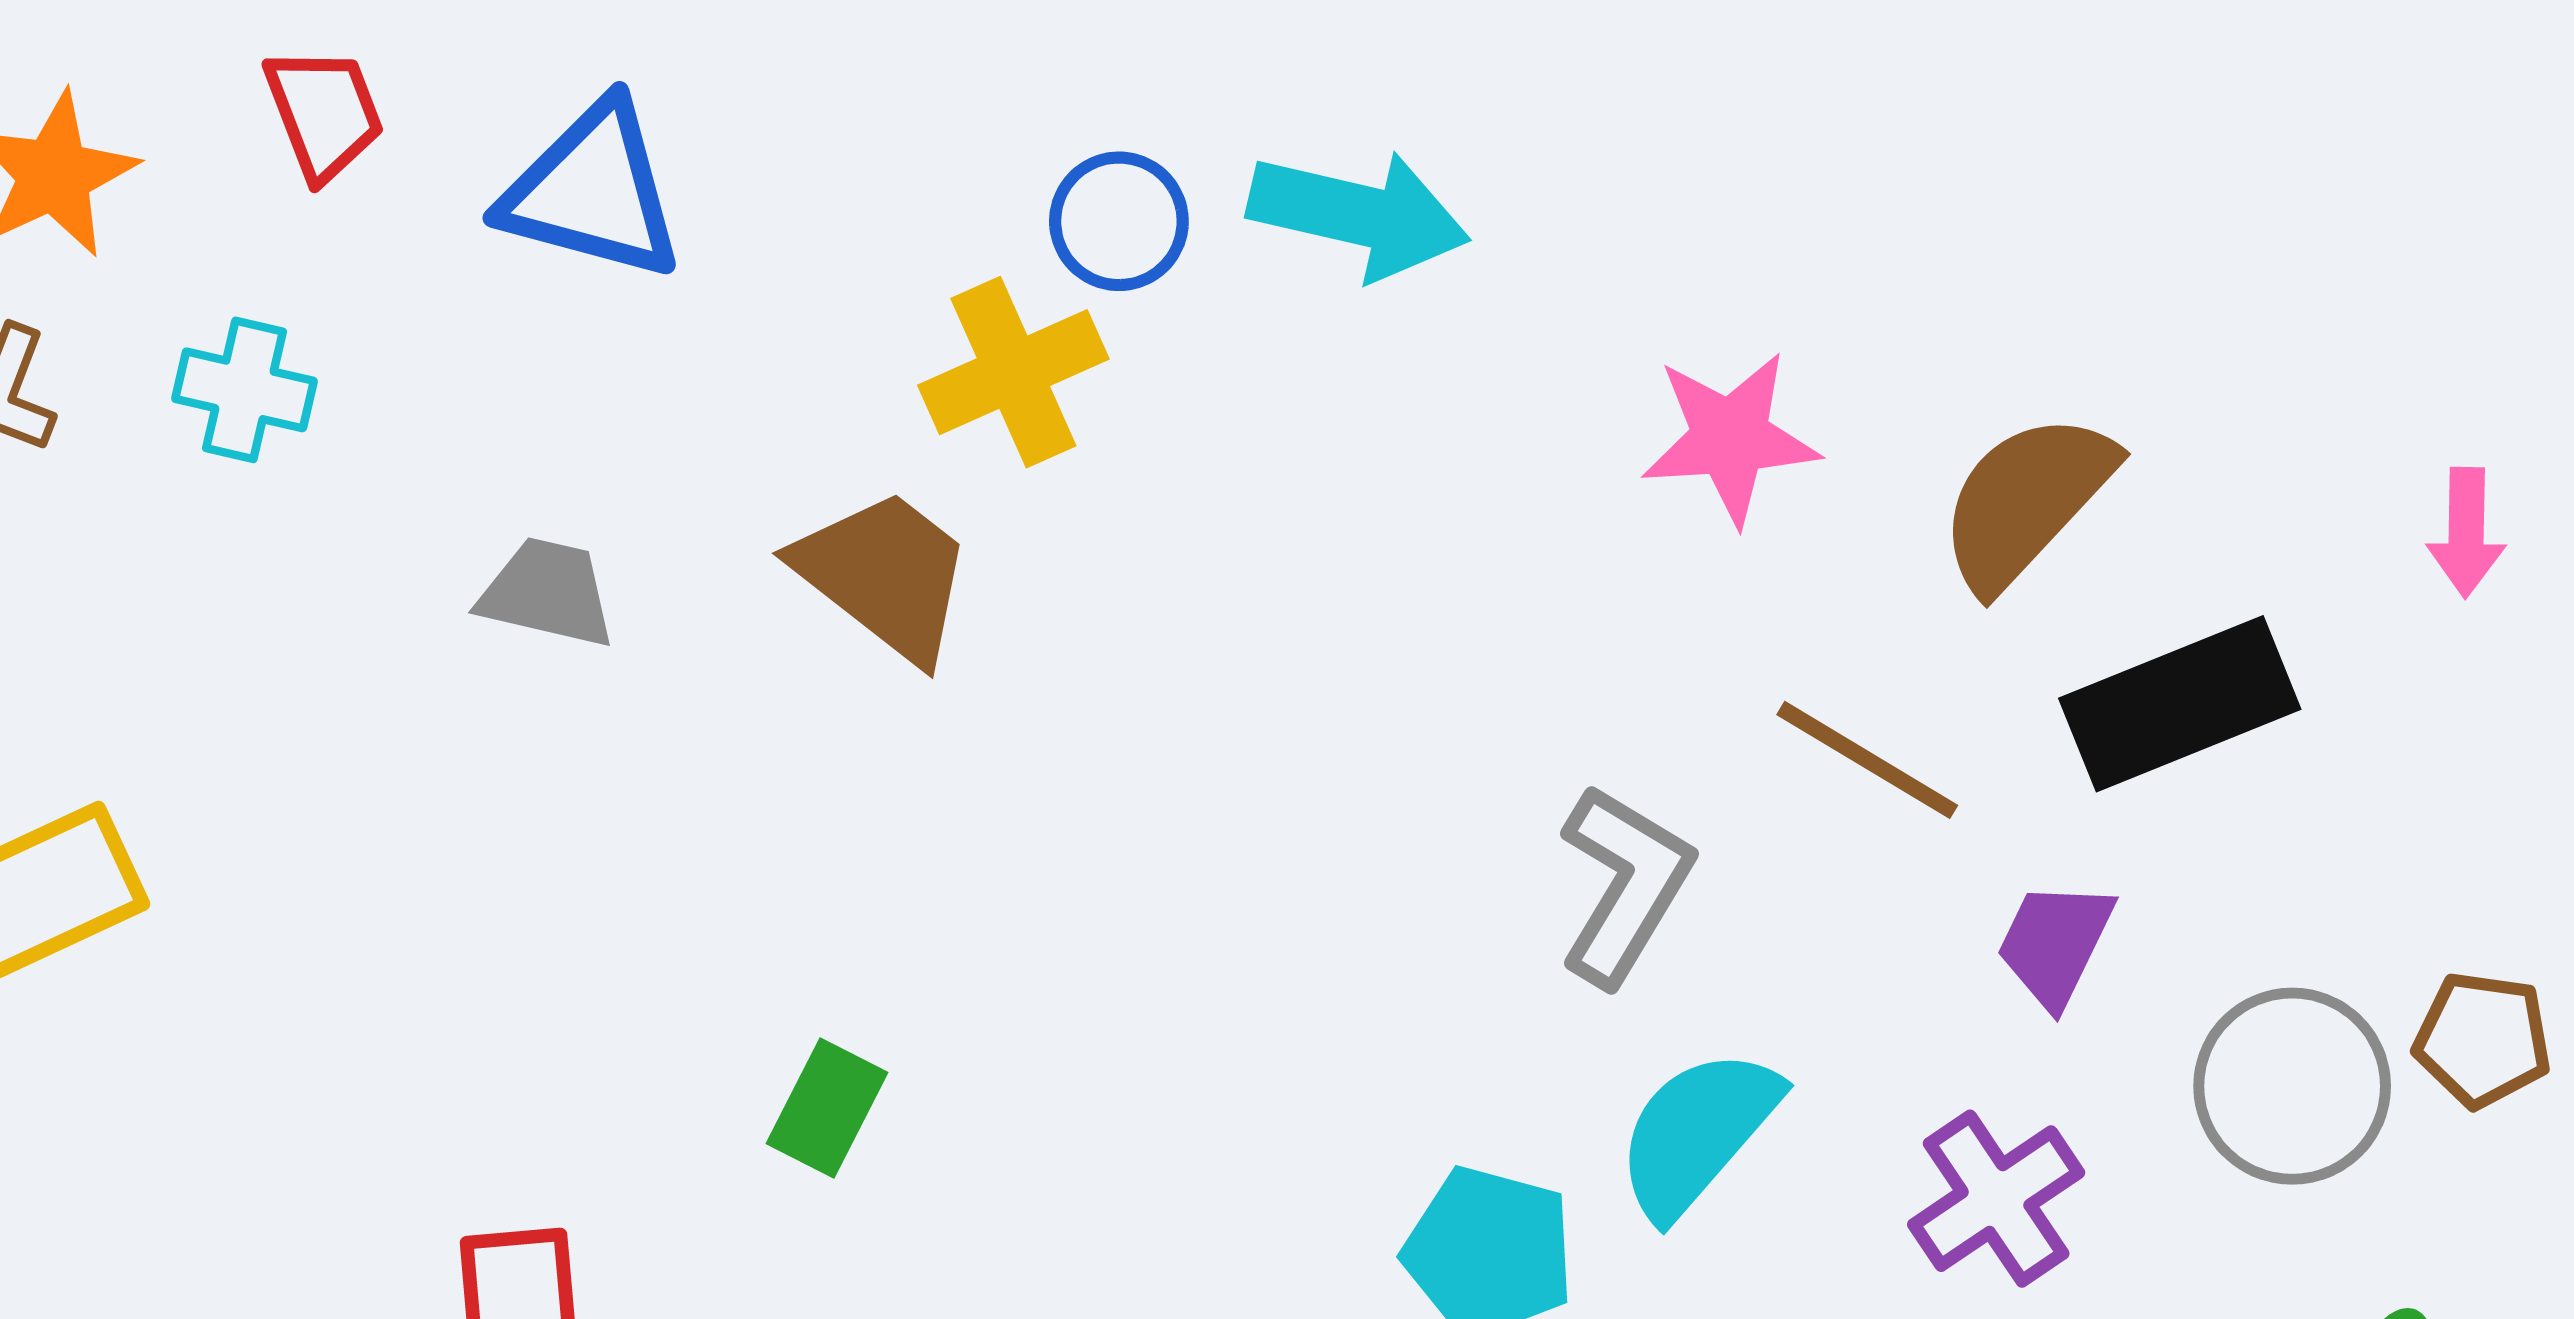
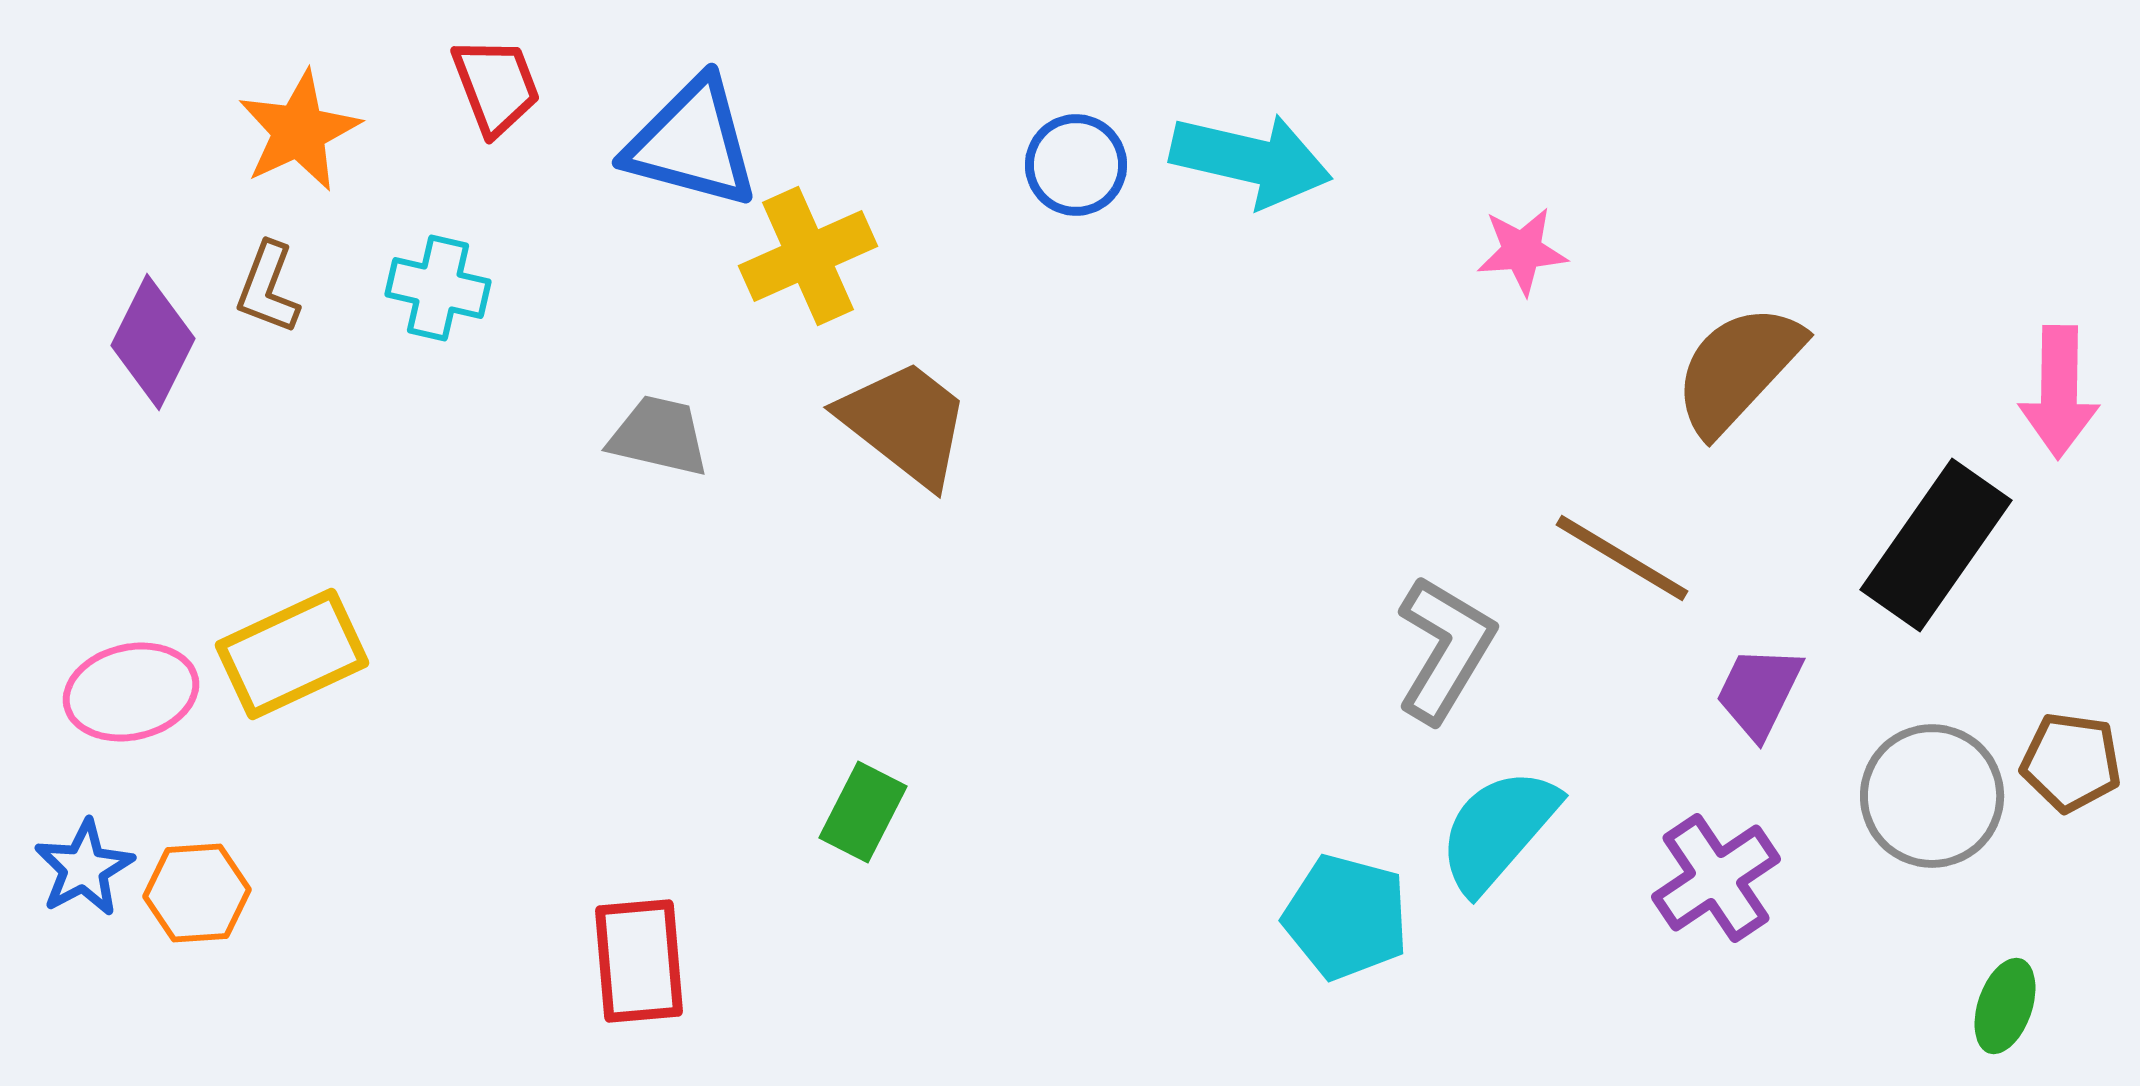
yellow cross: (1013, 372) -> (808, 256), moved
pink star: (1730, 438) -> (1522, 251), moved, size x0.7
pink arrow: (2466, 532) -> (2059, 392), size x1.4
black rectangle: (2180, 704) -> (1936, 545), moved, turned -33

